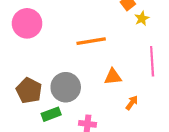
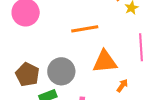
orange triangle: (113, 77) -> (105, 62), size x1.5

